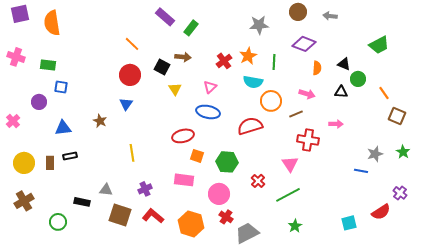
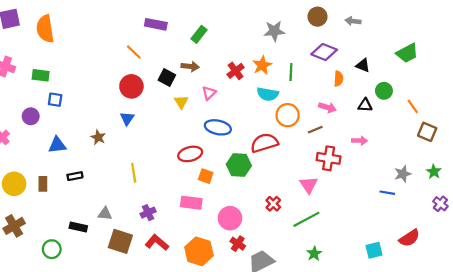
purple rectangle: (165, 17) -> (156, 24), moved, turned -30
black triangle: (344, 64) -> (363, 65), moved
pink triangle: (210, 87) -> (209, 93), moved
black rectangle: (70, 156) -> (75, 176), moved
green hexagon: (227, 162) -> (239, 165), moved
purple cross: (400, 193) -> (440, 204), moved

